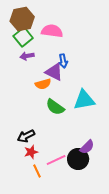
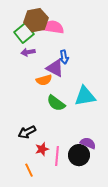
brown hexagon: (22, 19) -> (36, 20), moved
purple semicircle: (87, 147) -> (88, 143), turned -112
red star: (31, 152) -> (42, 149), moved
pink line: (56, 160) -> (57, 156), turned -60
orange line: (37, 171) -> (29, 170), moved

